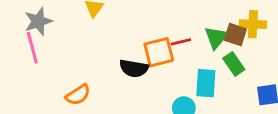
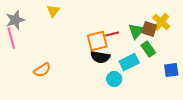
yellow cross: (253, 24) -> (161, 22), turned 36
black semicircle: (134, 68) -> (100, 57), moved
cyan rectangle: (206, 83) -> (129, 62), turned 60

